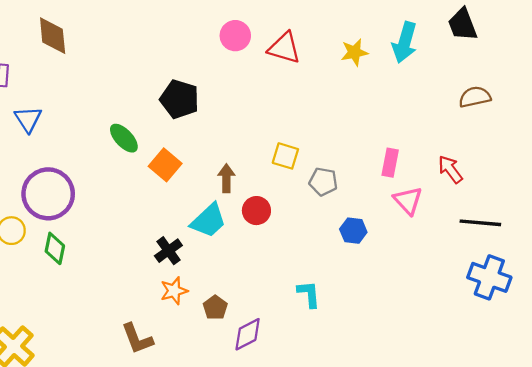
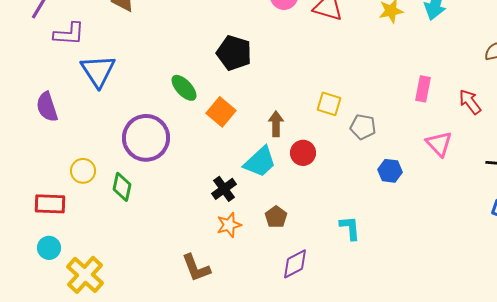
blue triangle: (28, 119) -> (98, 71), size x1.4
pink rectangle: (390, 163) -> (423, 89), moved
red arrow: (450, 169) -> (470, 102), moved
purple circle: (48, 194) -> (146, 138), moved
brown pentagon: (215, 307) -> (276, 217), moved

